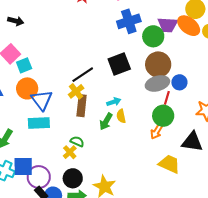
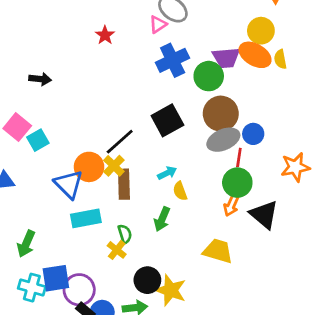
black arrow: (16, 21) -> (40, 79), moved
orange circle: (27, 88) -> (89, 167), moved
green arrow: (106, 122) -> (162, 219), moved
cyan rectangle: (39, 123) -> (86, 218), moved
green semicircle: (77, 141) -> (125, 234), turned 56
black triangle: (192, 142) -> (264, 214), moved, turned 40
yellow trapezoid: (169, 164) -> (218, 251), moved
black circle: (73, 178) -> (147, 280), moved

